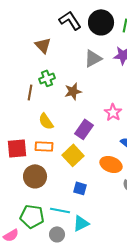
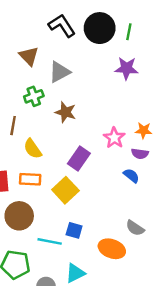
gray triangle: (93, 58) -> (59, 72), moved
brown star: (73, 91) -> (65, 112), turned 30
brown line: (30, 92) -> (13, 126), moved
orange ellipse: (111, 164) -> (112, 249), moved
cyan line: (60, 210) -> (50, 241), moved

